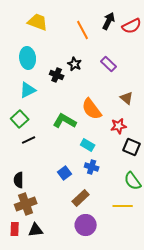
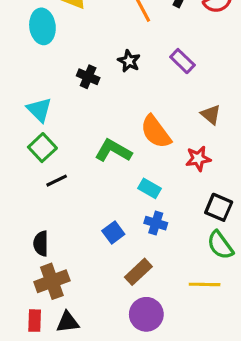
cyan ellipse: (28, 58) -> (42, 26), moved
black cross: (57, 75) -> (88, 77), moved
cyan triangle: (28, 90) -> (39, 110), moved, turned -48
black square: (132, 147) -> (219, 207), moved

